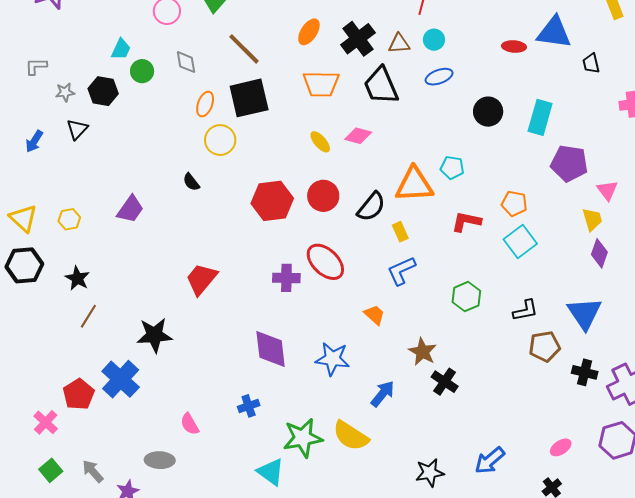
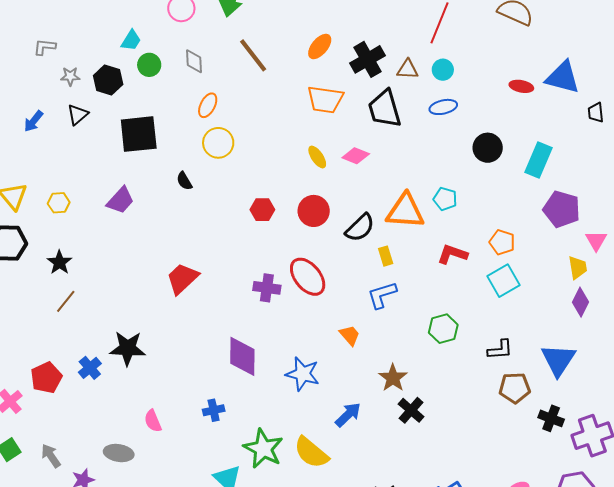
black square: (249, 98) -> (139, 134), moved
red hexagon: (272, 201) -> (262, 210), size x0.6
black star: (154, 335) -> (127, 348), moved
blue cross: (121, 379) -> (90, 368), size x0.6
green star: (303, 438) -> (263, 449), turned 30

